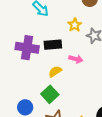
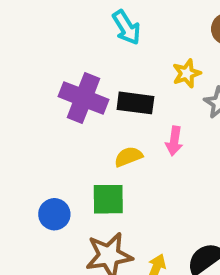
pink arrow: (76, 59) -> (174, 141), turned 72
green square: (50, 94) -> (108, 199), turned 30

